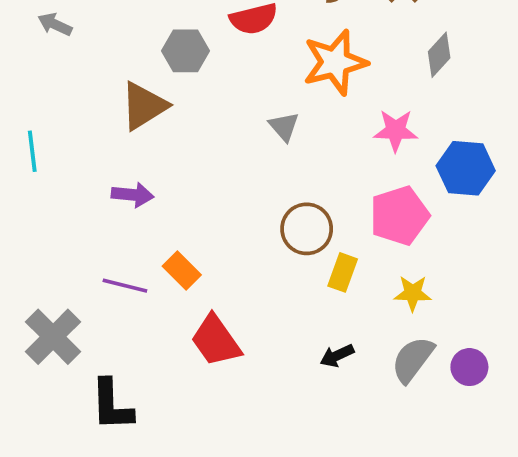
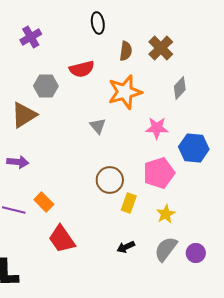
yellow star: (413, 293) -> (166, 214), turned -30

